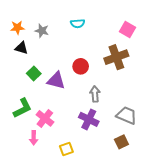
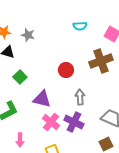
cyan semicircle: (78, 23) -> (80, 26), moved
purple triangle: (56, 81) -> (42, 99), moved
pink cross: (45, 118) -> (51, 122), moved

